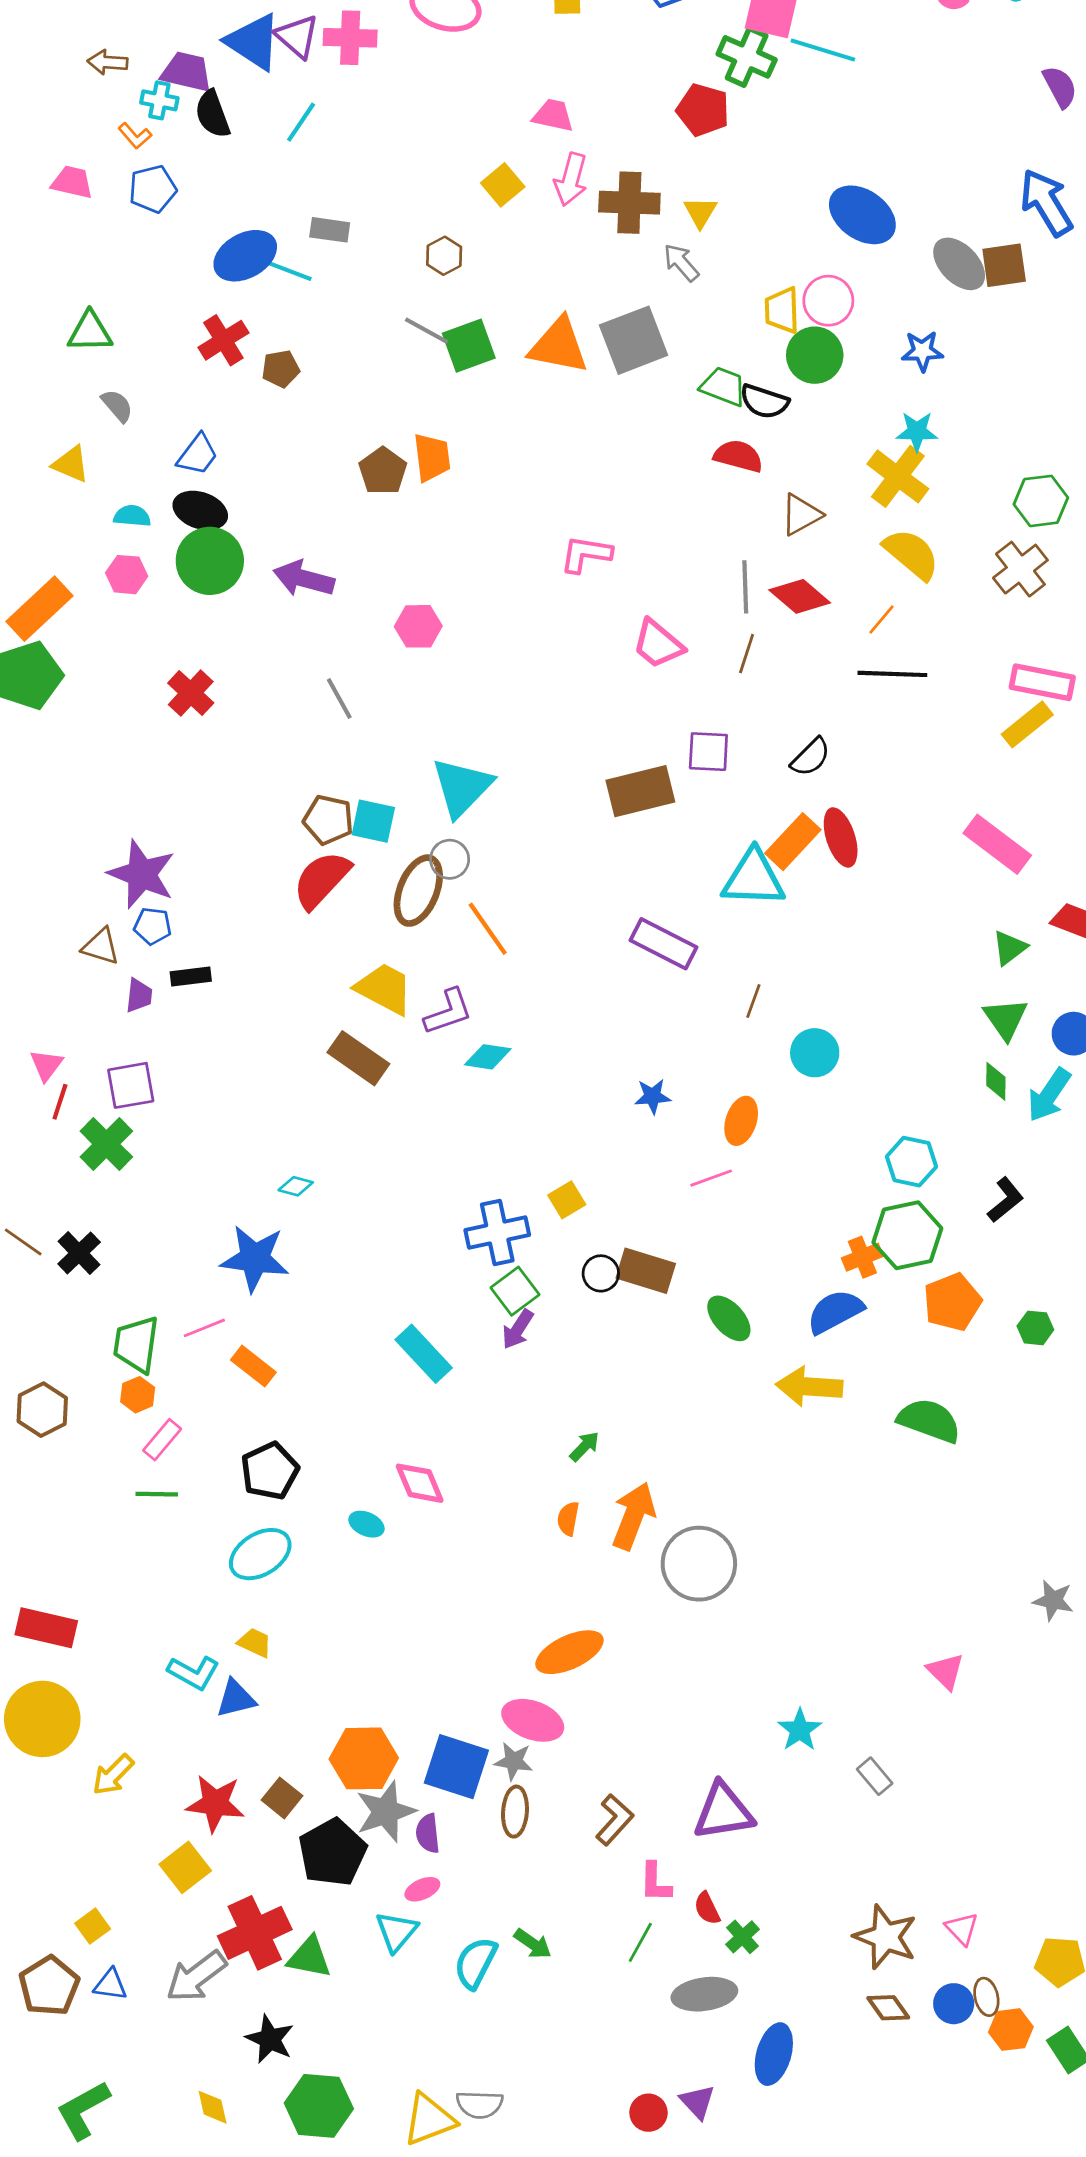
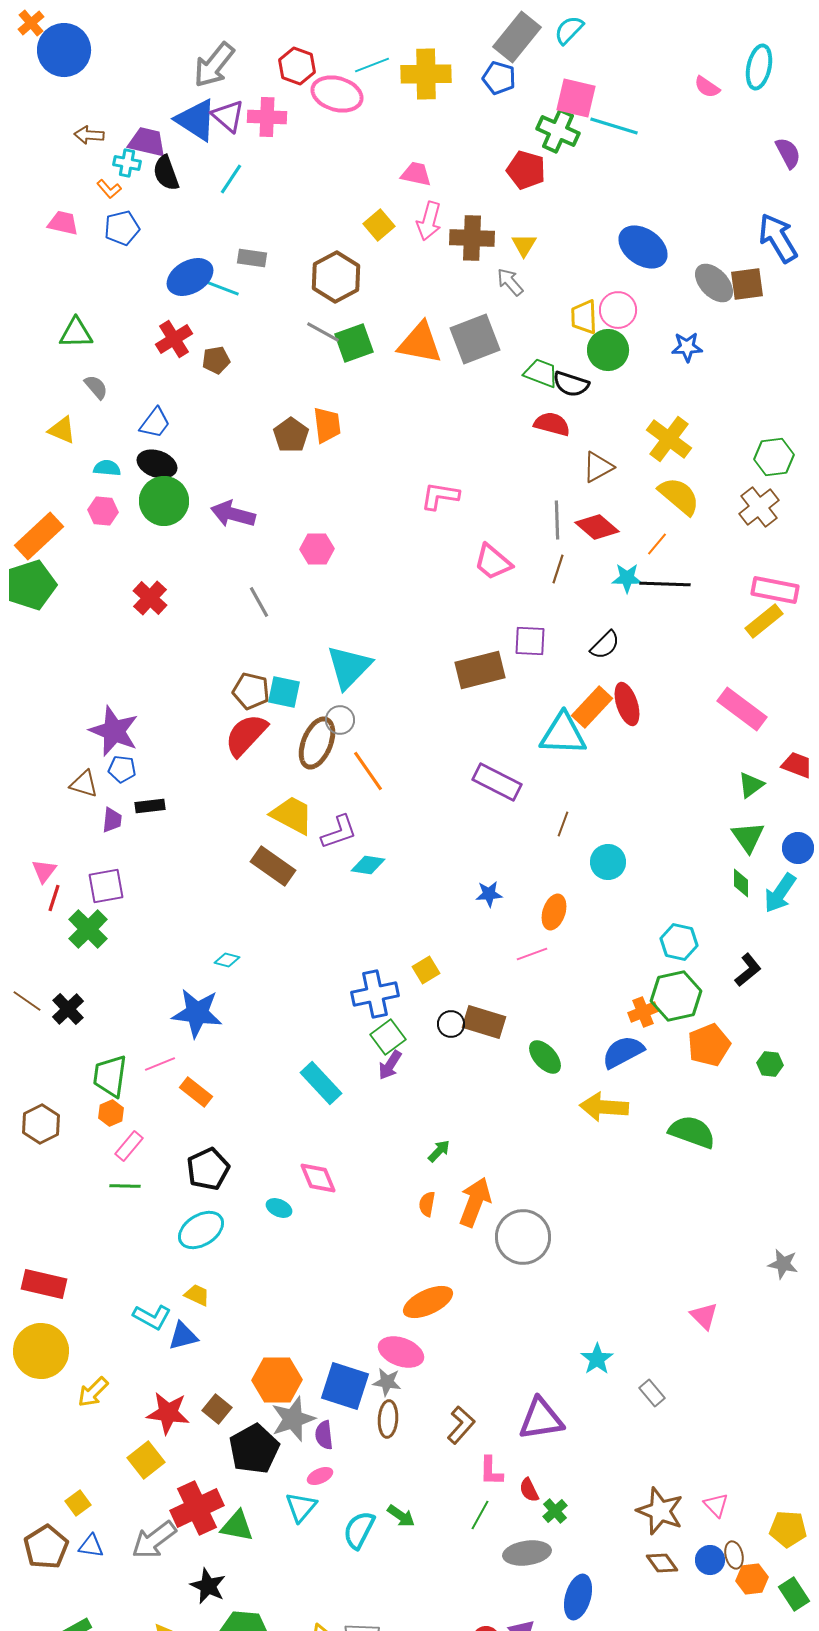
brown hexagon: (444, 256) -> (336, 277), size x1.8
cyan star: (917, 431) -> (627, 578), moved

